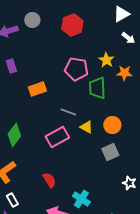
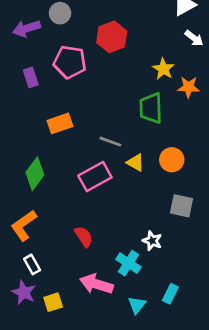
red hexagon: (72, 25) -> (112, 37), moved
pink pentagon: (76, 69) -> (70, 62), moved
orange rectangle: (37, 89) -> (60, 123), moved
gray square: (110, 152) -> (182, 206), moved, turned 36
white star: (129, 183) -> (152, 241), moved

